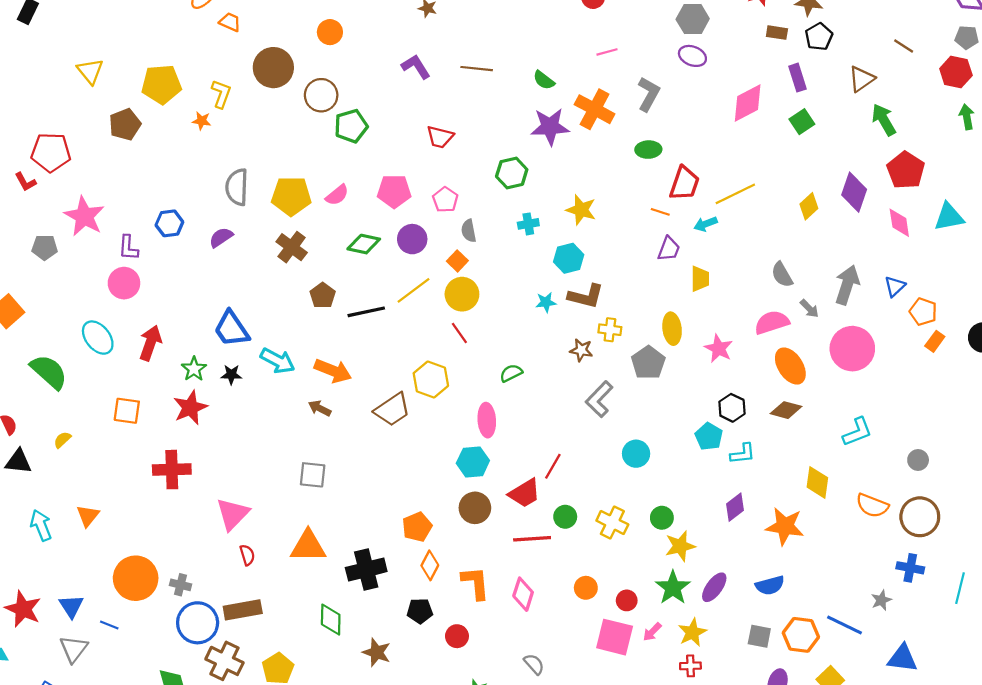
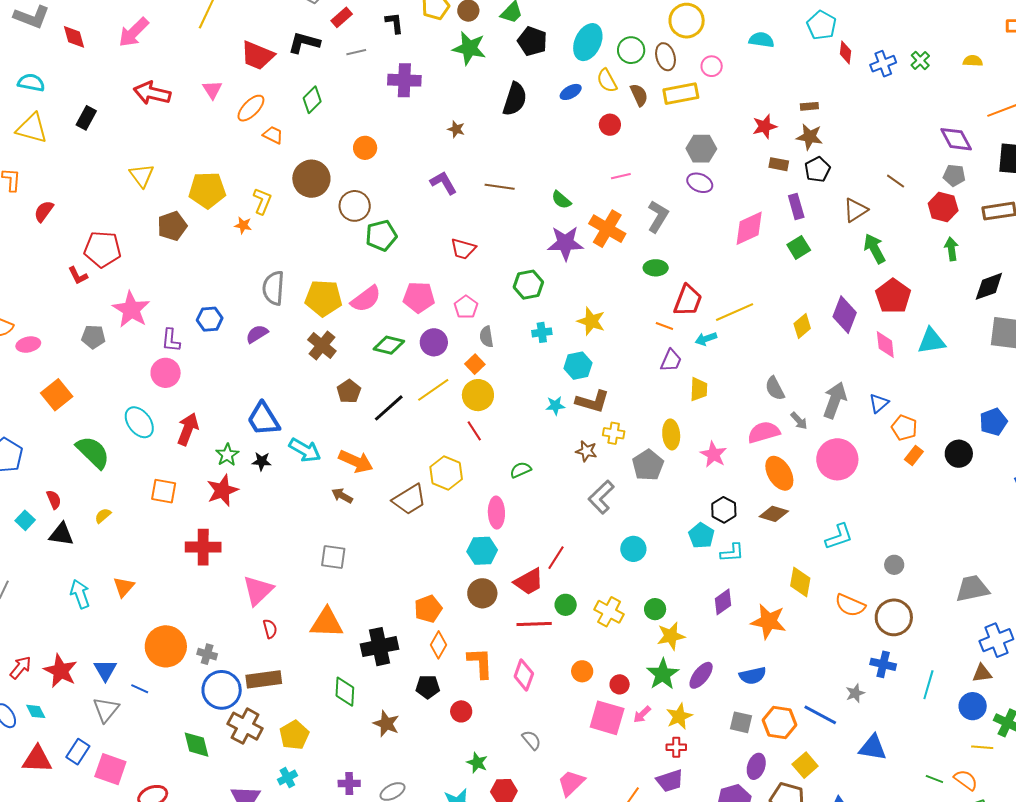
pink semicircle: (337, 195) -> (366, 299), size x1.4
black line: (366, 312) -> (389, 408), turned -32

